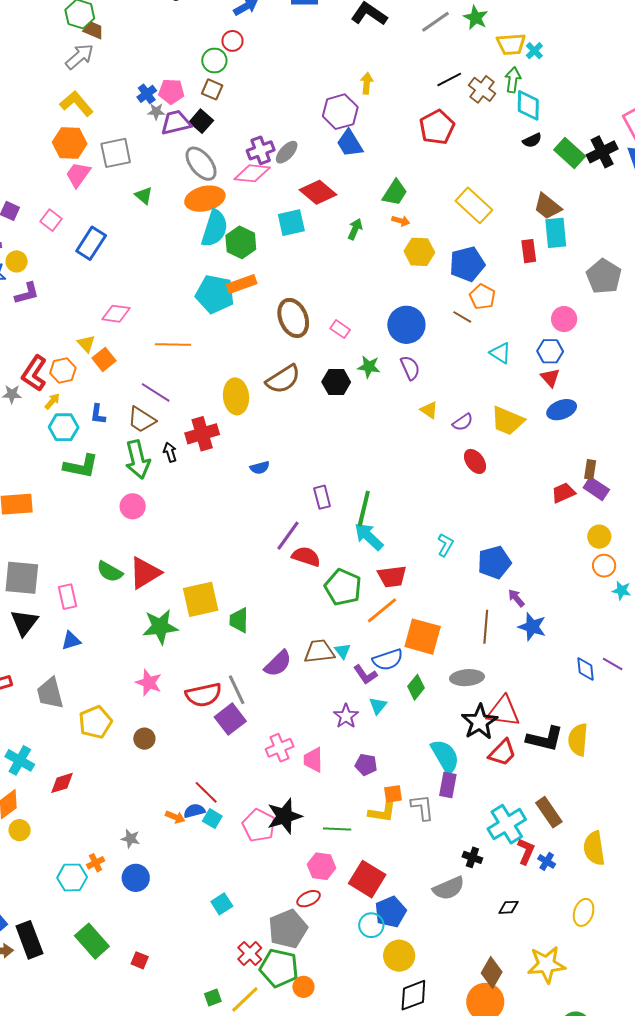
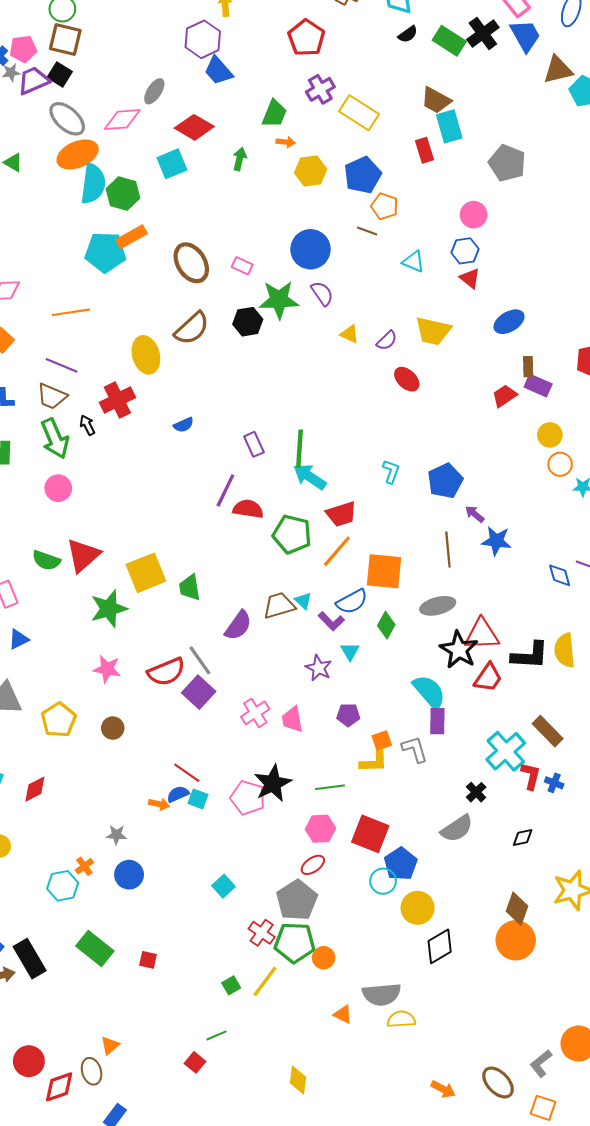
brown square: (212, 89) -> (65, 39), size x1.5
purple cross: (261, 150) -> (320, 89), moved
green star: (369, 367) -> (279, 300), size x1.6
blue ellipse: (562, 410) -> (509, 322), moved
black cross: (472, 857) -> (476, 792), turned 36

